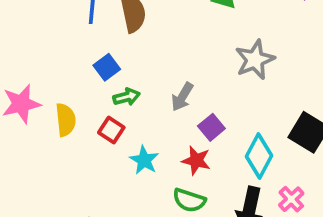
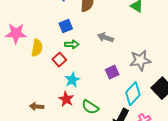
gray star: (255, 60) -> (140, 60), moved
gray arrow: (182, 97) -> (105, 38), moved, turned 63
red star: (196, 160) -> (66, 99), moved

